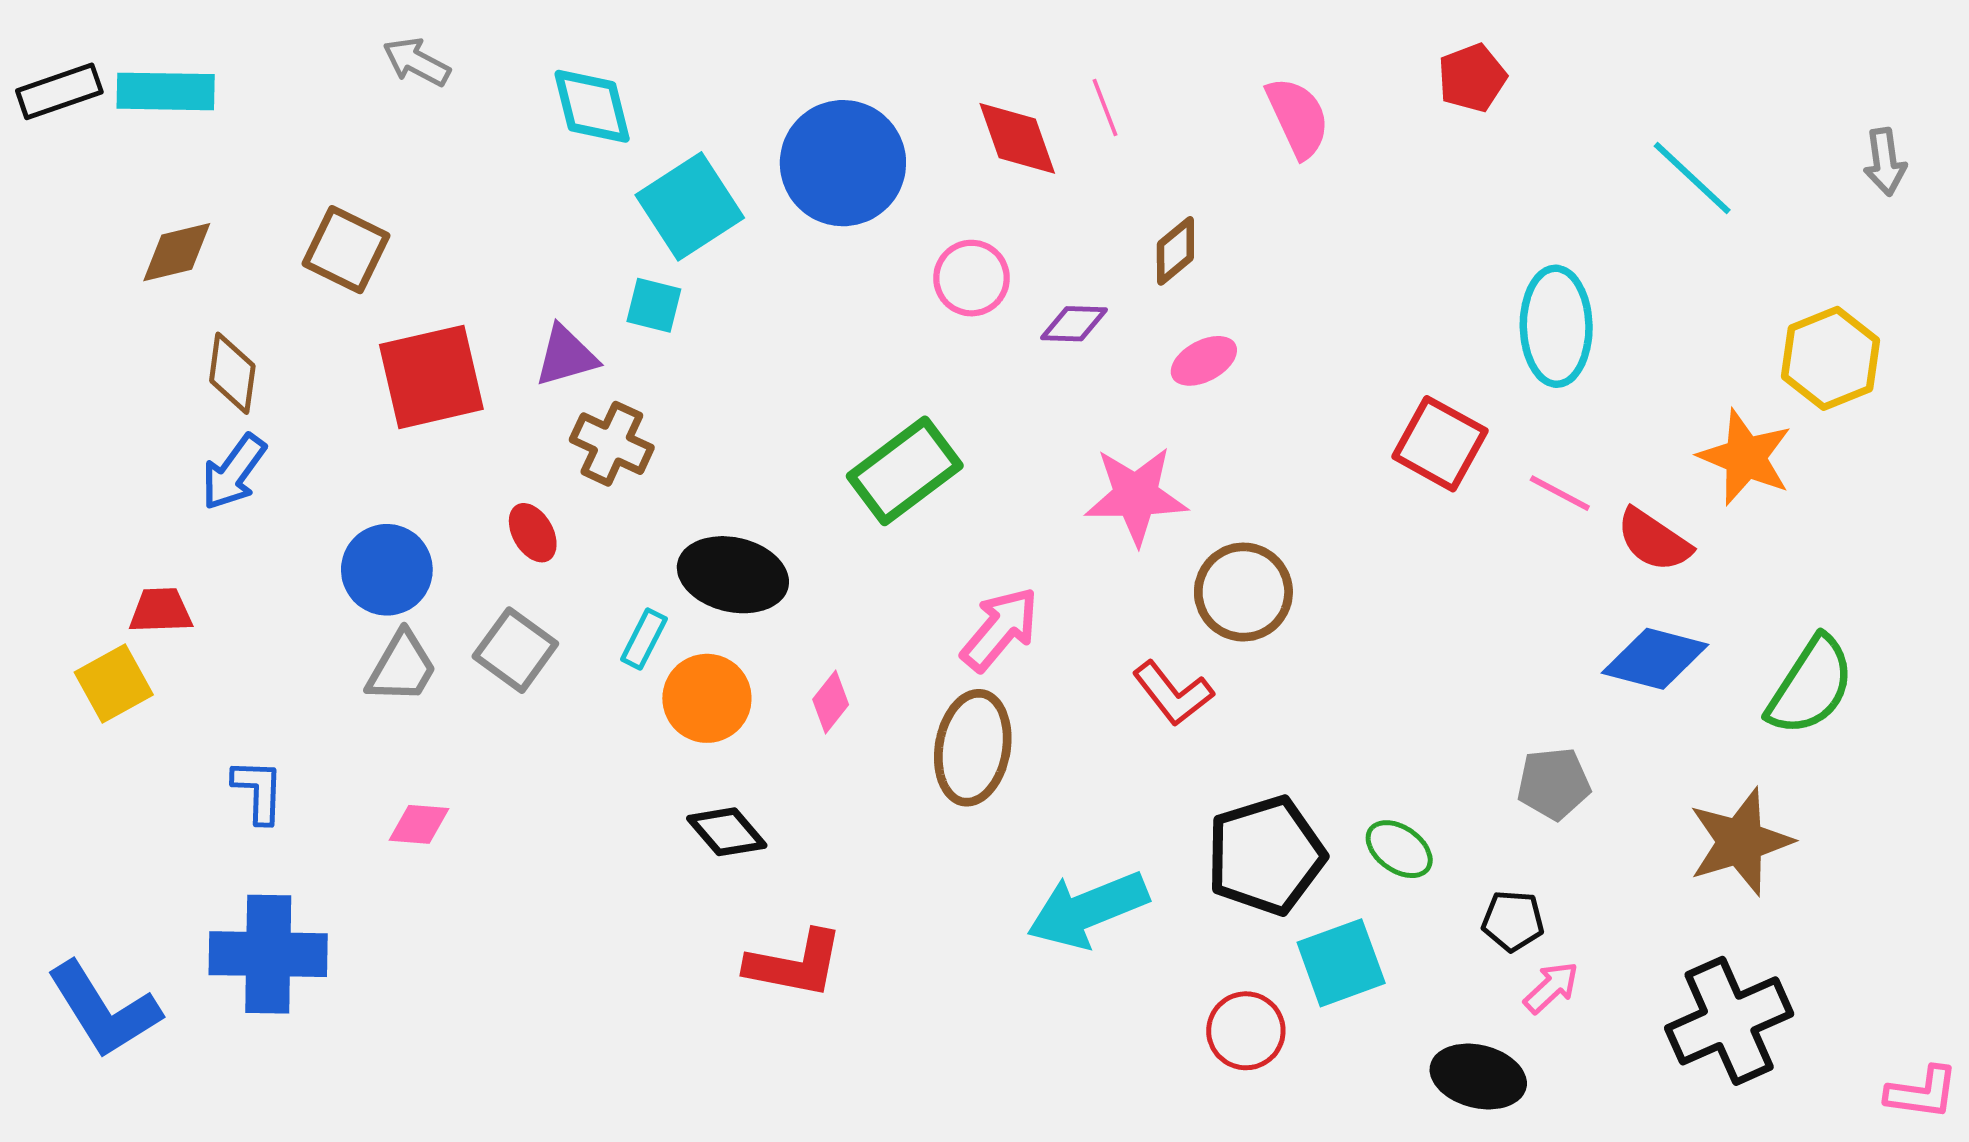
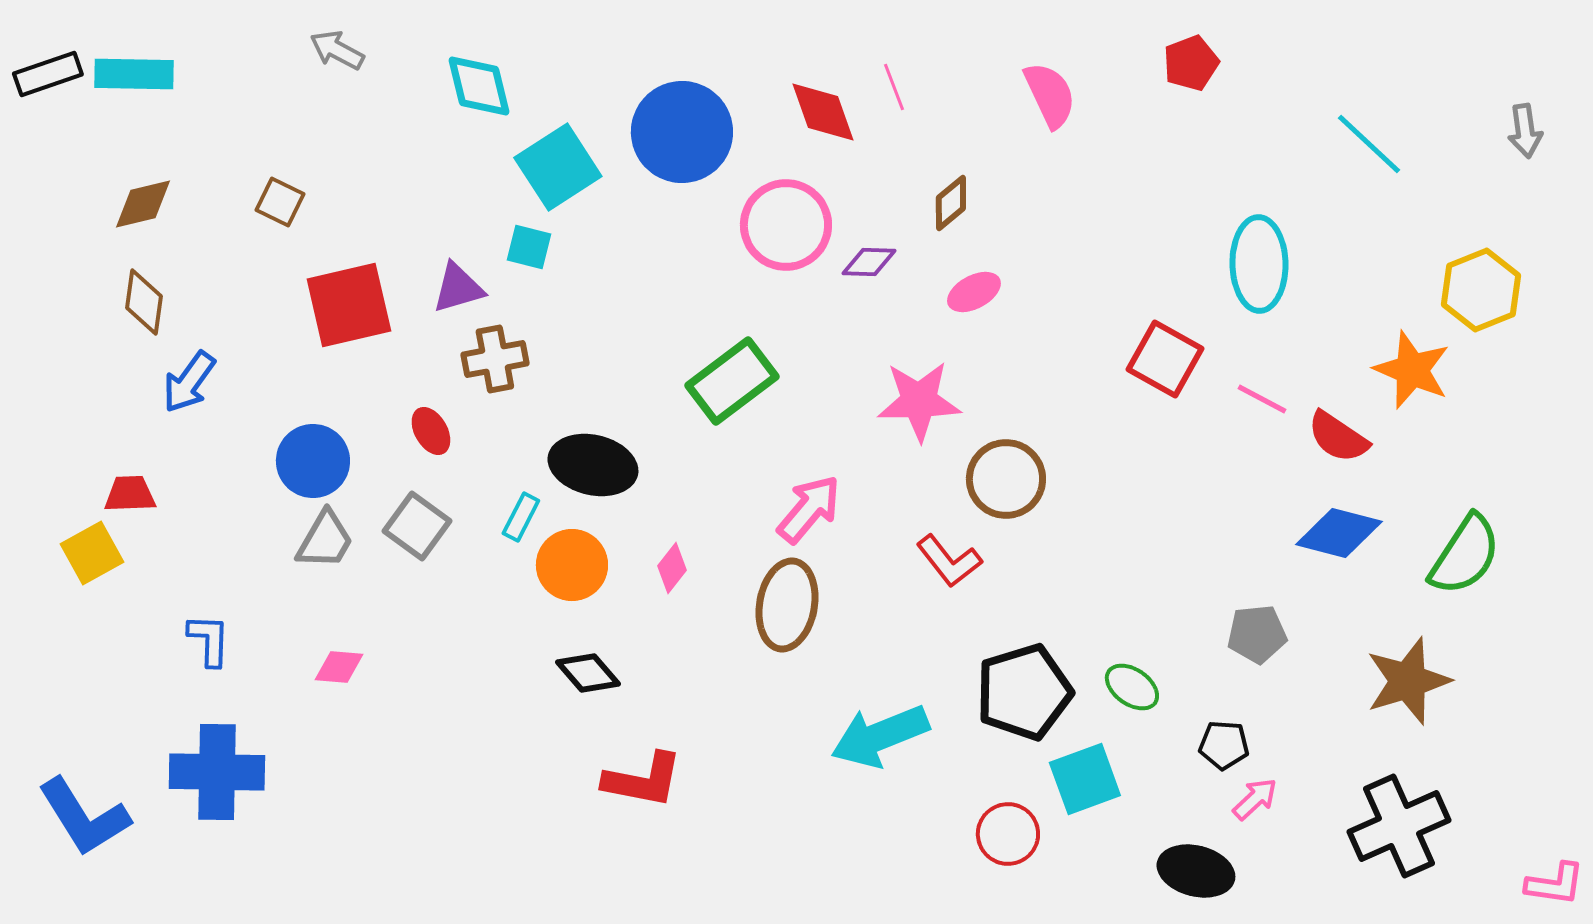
brown square: (346, 250) -> (280, 202), size x0.7
pink circle: (971, 278) -> (786, 225), size x1.5
brown diamond: (232, 373) -> (144, 302), moved
brown cross: (612, 444) -> (495, 359), turned -36

